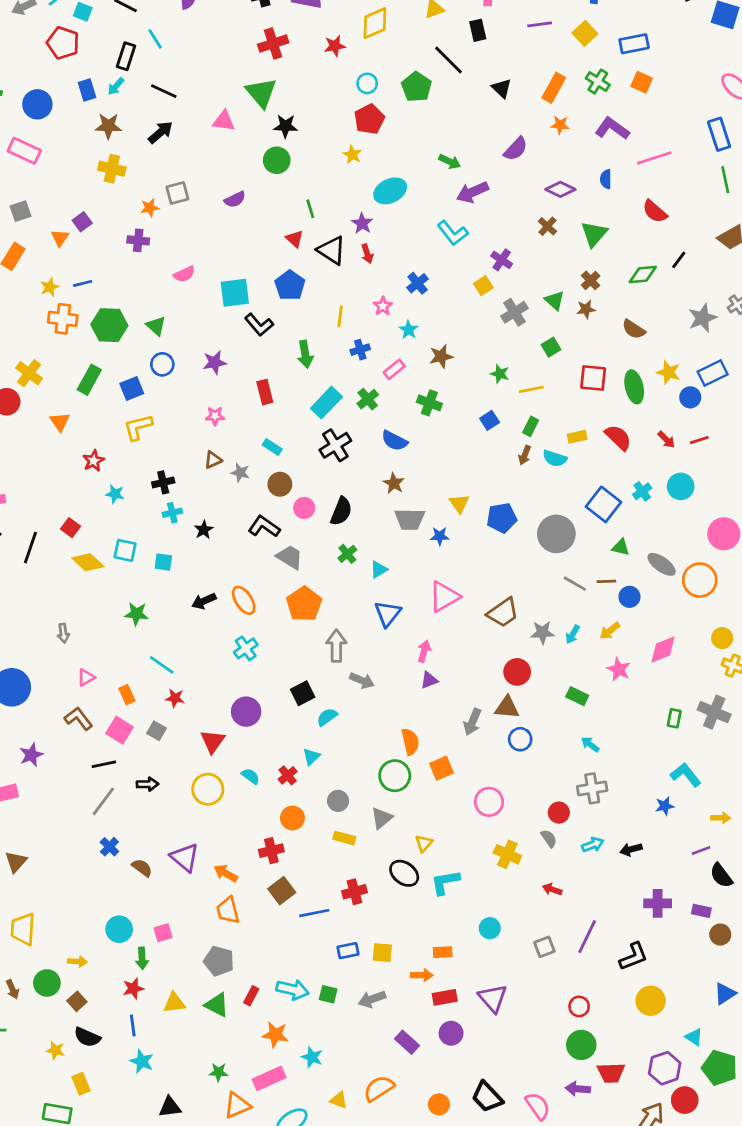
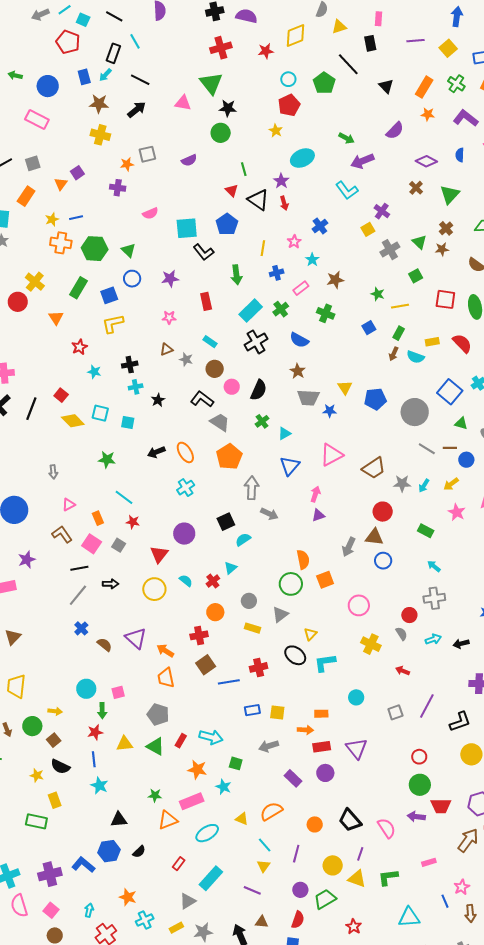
green square: (328, 994) -> (236, 763), moved

